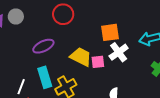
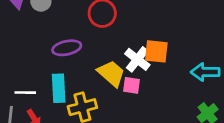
white cross: (119, 52) -> (137, 59), moved, turned -30
white line: (21, 87) -> (25, 93), turned 56

